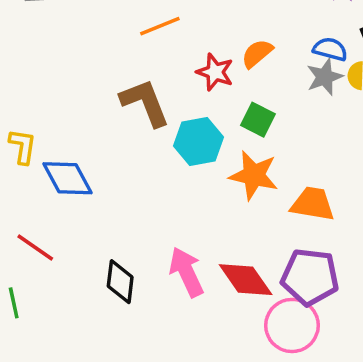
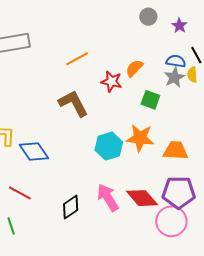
green square: (258, 120) -> (150, 100), moved
cyan hexagon: (198, 142) -> (109, 146), moved
black diamond: (120, 282) -> (71, 207), turned 55

